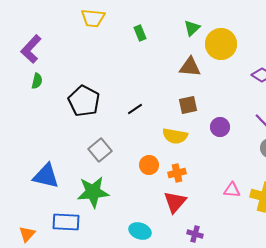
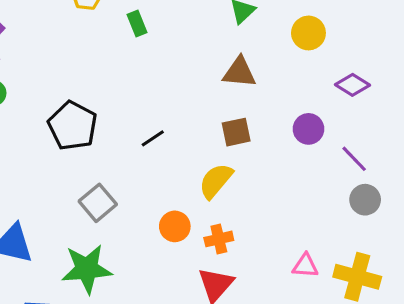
green rectangle: (140, 33) -> (137, 24), moved
yellow circle: (221, 44) -> (308, 33), moved, size x0.7
purple circle: (220, 127) -> (308, 129), moved
yellow semicircle: (175, 136) -> (216, 181), turned 120

